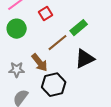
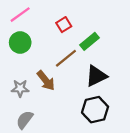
red square: (46, 14) -> (64, 25), moved
black hexagon: (54, 85) -> (95, 110), moved

